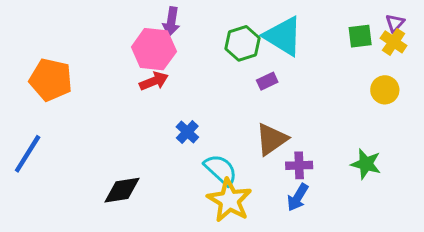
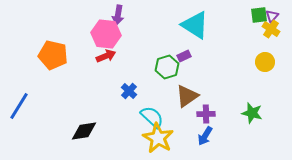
green square: (360, 36) -> (259, 15), moved
green hexagon: (242, 43) -> (167, 67), moved
orange pentagon: (51, 80) -> (53, 55), moved

